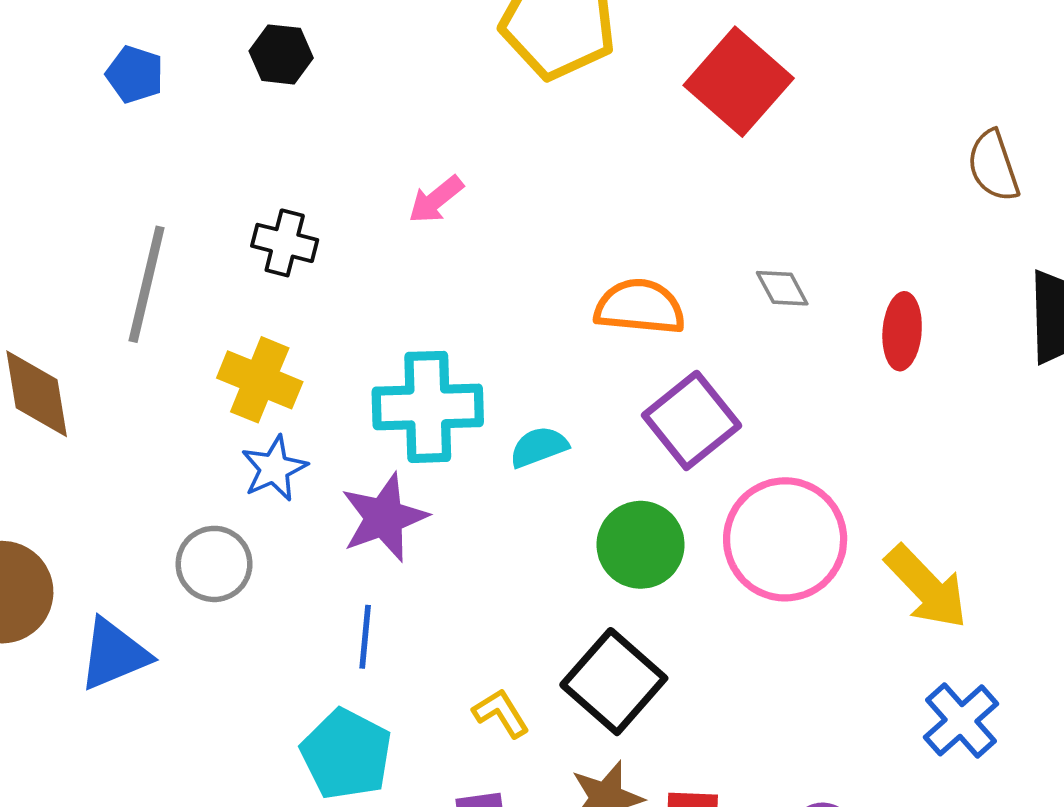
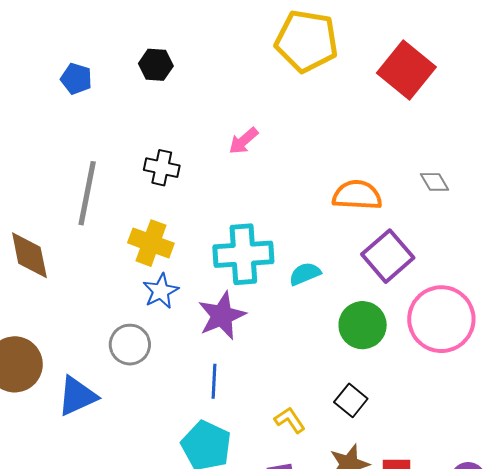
black square: (614, 682) -> (351, 400), size x0.6

